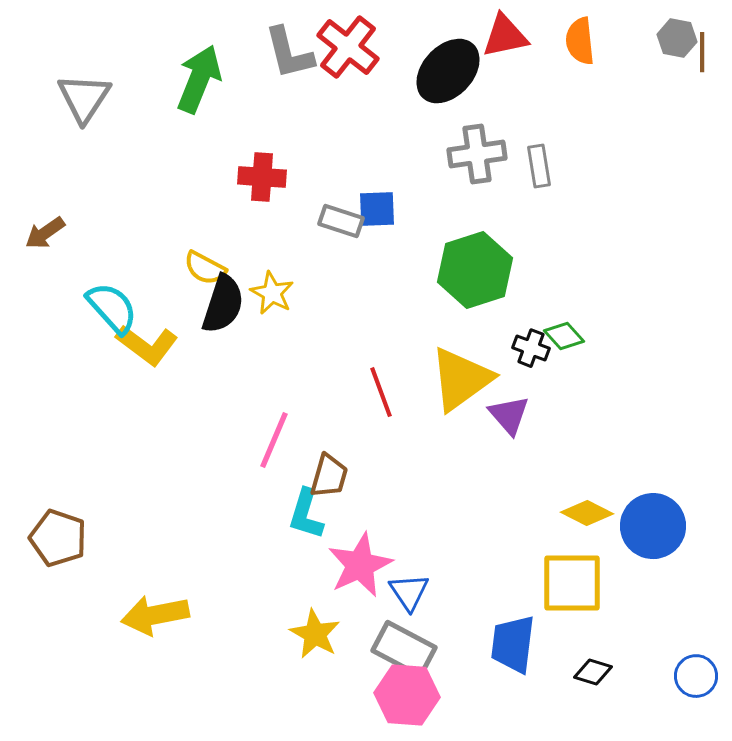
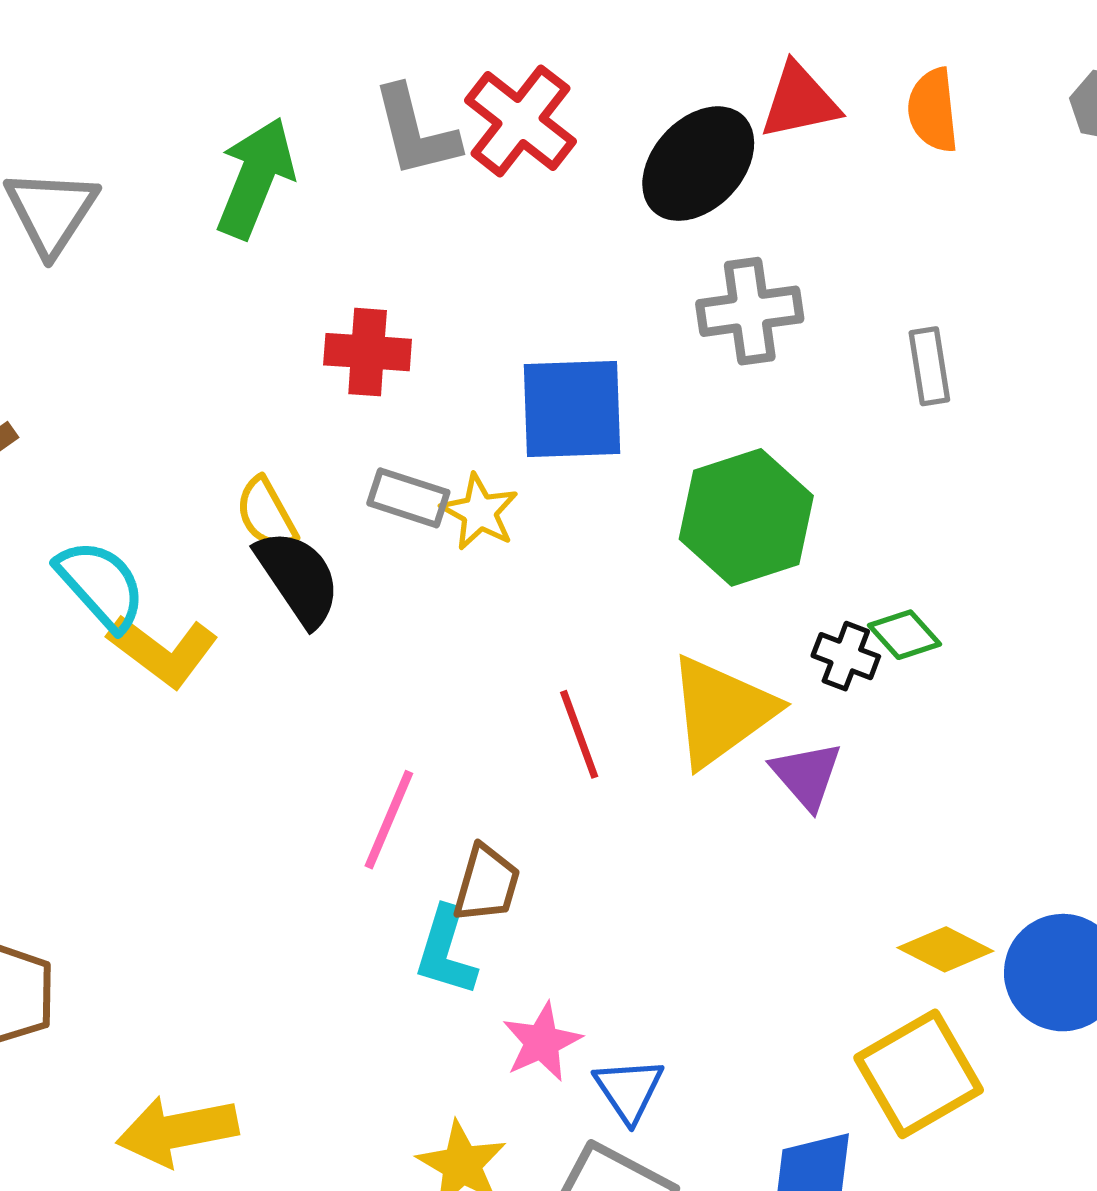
gray rectangle: (539, 166) -> (929, 366), moved
blue square: (377, 209) -> (572, 409), size x1.6
gray rectangle: (341, 221) -> (408, 498), moved
yellow semicircle: (205, 268) -> (266, 514), turned 33
yellow star: (272, 293) -> (480, 512), moved
black semicircle: (223, 304) -> (298, 578), turned -52
pink star: (360, 565) -> (542, 1042), size x0.7
yellow square: (572, 583) -> (919, 1074), turned -30

